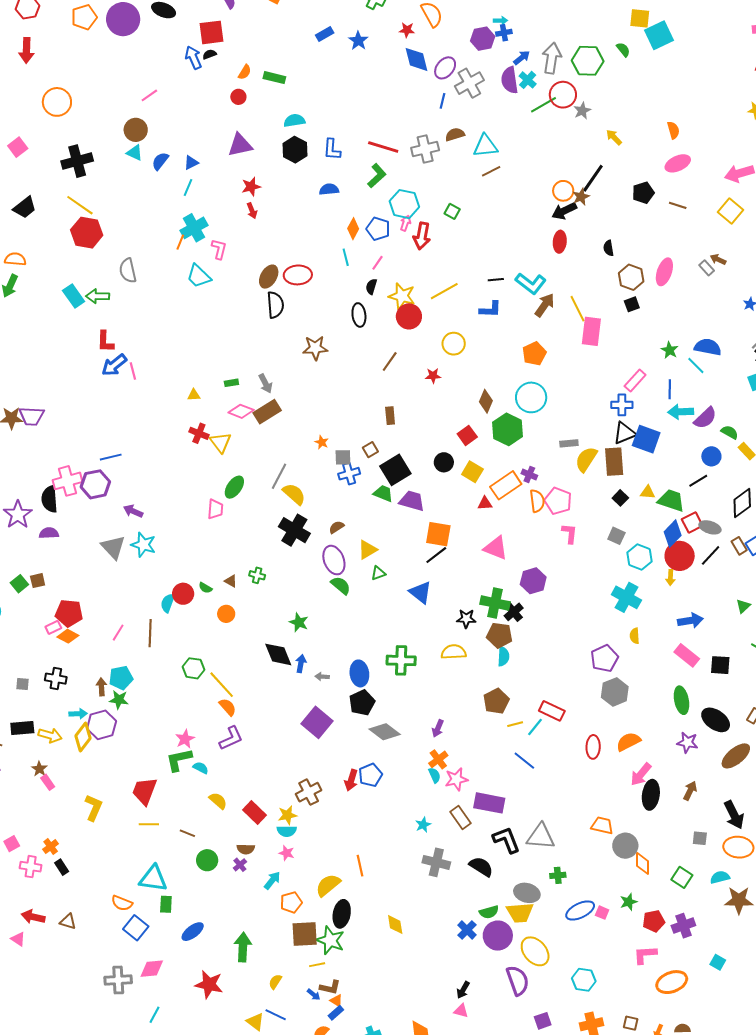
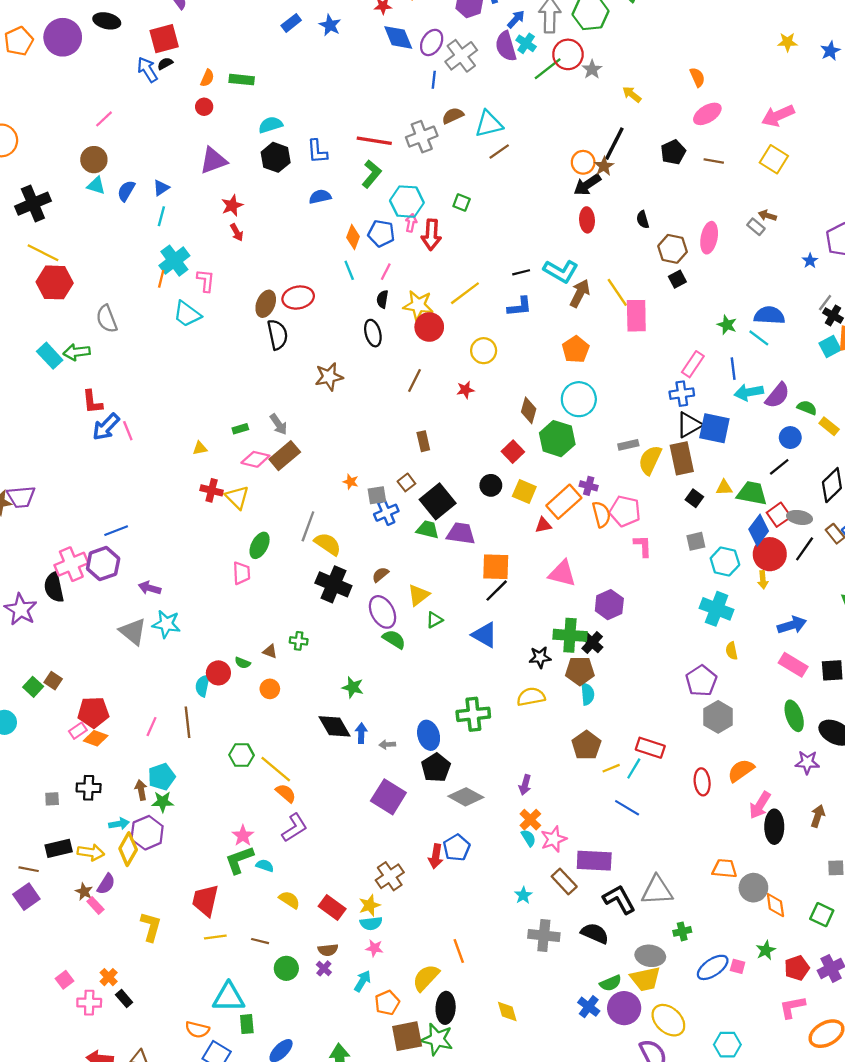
purple semicircle: (49, 533) -> (106, 884), moved, turned 132
gray square: (616, 536) -> (696, 541), turned -30
brown square: (38, 581) -> (53, 681), turned -35

